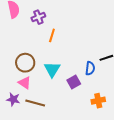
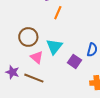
purple square: (74, 82) -> (74, 61), turned -32
pink triangle: (25, 83) -> (37, 57), moved

